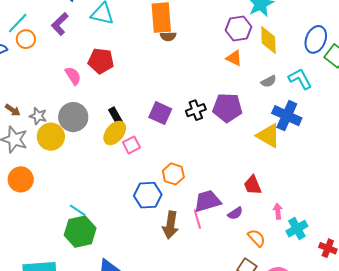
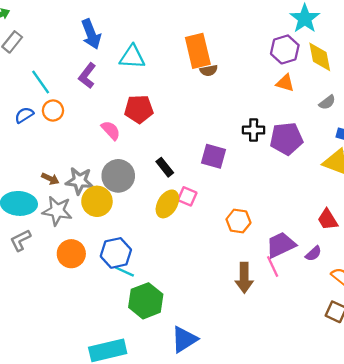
cyan line: (18, 23) -> (41, 82), turned -70
orange circle: (26, 39) -> (53, 111), moved
black cross: (196, 110) -> (254, 130), moved, turned 30
gray star: (38, 116) -> (79, 181), size x1.4
yellow ellipse: (115, 133) -> (167, 204), moved
pink square: (131, 145) -> (187, 196), turned -30
blue hexagon: (148, 195) -> (116, 253), moved
cyan line: (78, 210) -> (124, 272), moved

